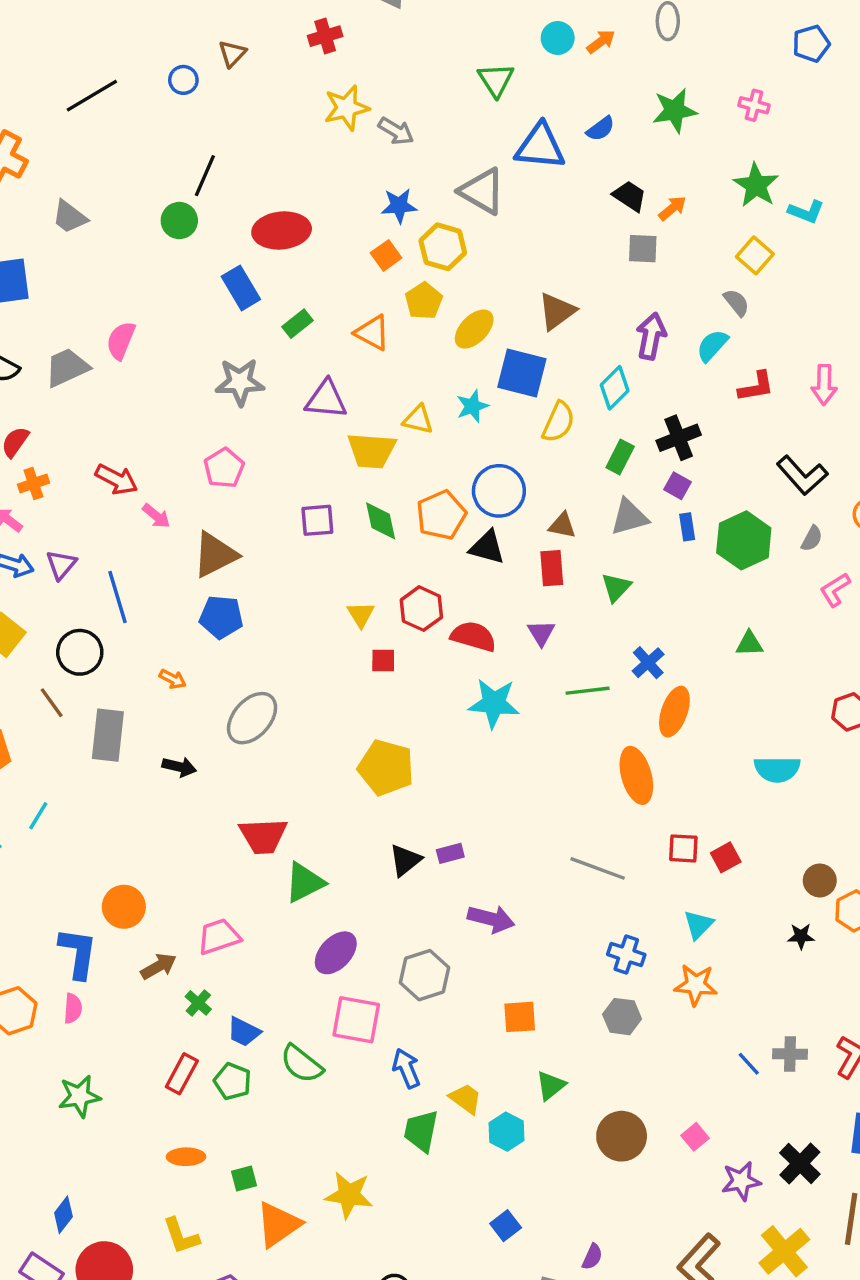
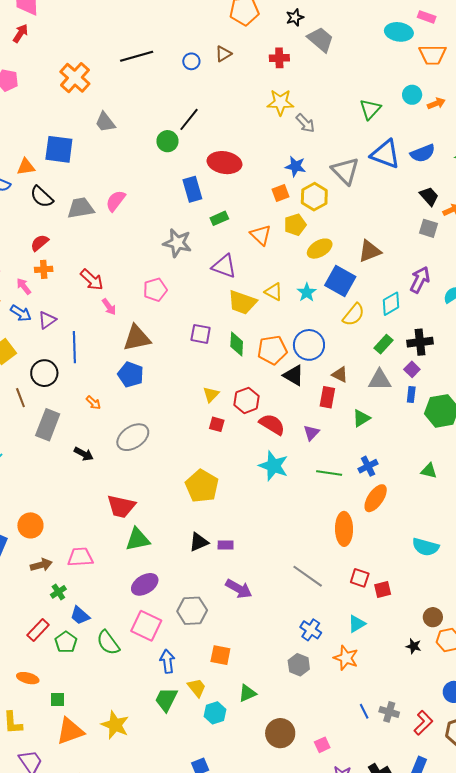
blue semicircle: (601, 129) -> (423, 153), size x1.4
cyan star: (472, 406) -> (307, 292), turned -30
orange square: (520, 1017) -> (220, 655), moved

